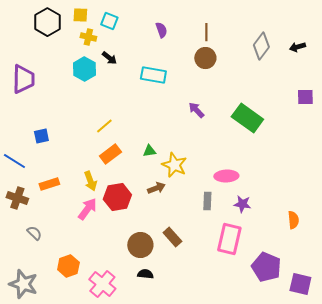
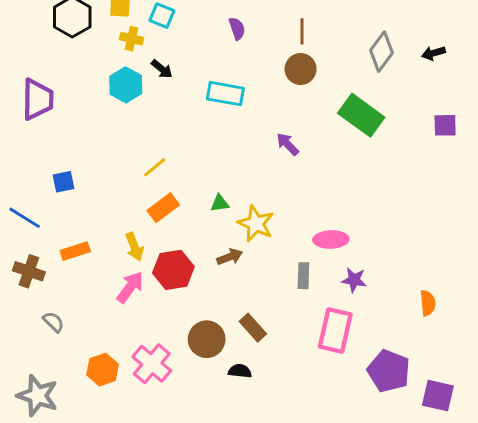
green rectangle: (247, 118) -> (361, 115), moved
black semicircle: (145, 274) -> (240, 371), moved
pink cross: (102, 284) -> (152, 364), moved

